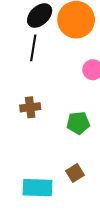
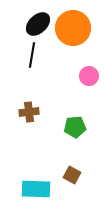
brown square: (75, 173) -> (72, 175), turned -30

